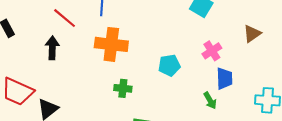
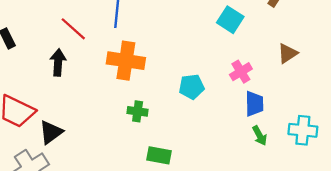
green arrow: (210, 101) -> (260, 136), moved

